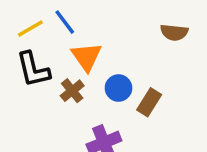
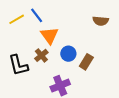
black L-shape: (33, 70) -> (18, 65), moved

